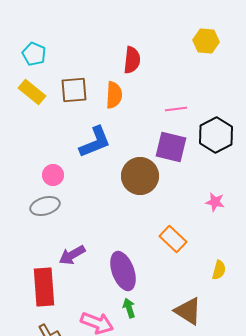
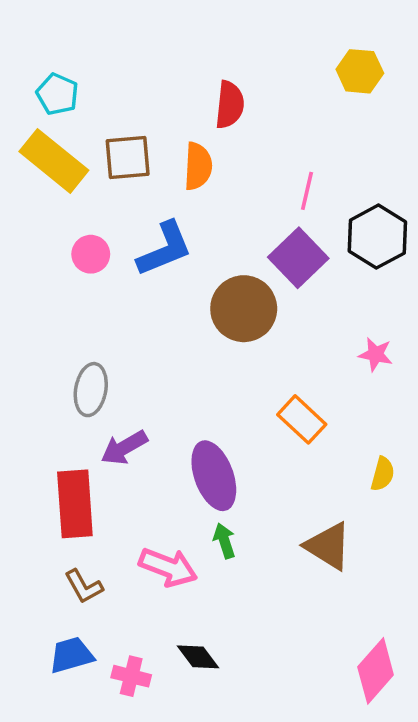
yellow rectangle: (32, 92) -> (54, 161), size x1.4
pink line: (176, 109) -> (307, 191), turned -70
purple square: (171, 147) -> (298, 258), turned 32
pink circle: (53, 175) -> (91, 254), moved
gray ellipse: (45, 206) -> (91, 390), moved, turned -64

